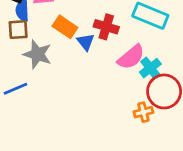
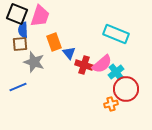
orange rectangle: (65, 27) -> (54, 42), turned 36
red cross: (106, 27) -> (84, 65), moved

